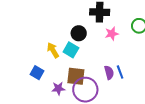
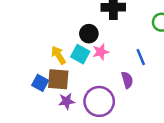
pink star: (112, 34) -> (101, 52), moved
blue line: (120, 72) -> (141, 57), moved
brown square: (76, 76) -> (58, 79), moved

